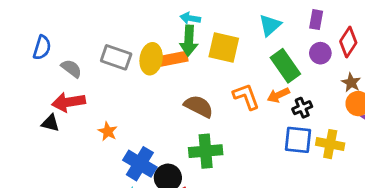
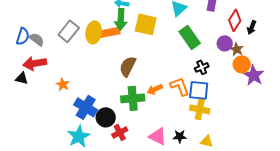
blue semicircle: (42, 48) -> (23, 36), moved
purple circle: (320, 53) -> (225, 43), moved
gray rectangle: (116, 57) -> (69, 31), turned -70
orange arrow: (278, 95) -> (155, 89), moved
orange L-shape: (246, 97) -> (180, 86), moved
brown semicircle: (199, 106) -> (128, 66), turned -90
yellow cross: (330, 144) -> (200, 109), moved

